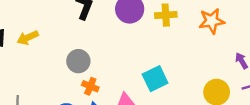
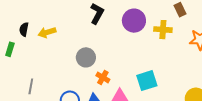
orange cross: (90, 86) -> (103, 77), moved

